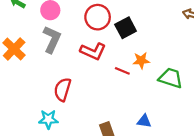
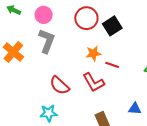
red L-shape: (93, 51) -> (94, 82), moved, turned 40
orange star: (141, 61) -> (93, 53), moved
red semicircle: (62, 89) -> (59, 85), turned -60

